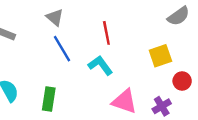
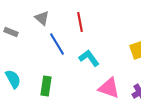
gray triangle: (55, 17) -> (42, 18), moved
red line: (106, 33) -> (80, 22), moved

